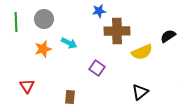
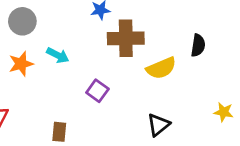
black semicircle: (168, 36) -> (198, 45), turned 133

